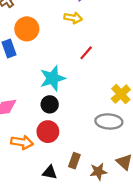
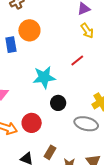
yellow arrow: (73, 18) -> (87, 31), moved, turned 35
black circle: (50, 104) -> (58, 103), moved

